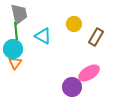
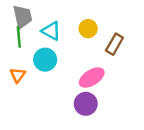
cyan triangle: (43, 36) -> (51, 31), moved
cyan circle: (13, 49) -> (45, 60), moved
pink ellipse: (89, 73) -> (92, 78), moved

